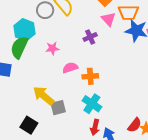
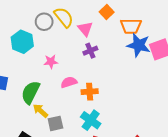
pink triangle: (108, 19) -> (85, 29), moved
green semicircle: (19, 47) -> (31, 92), moved
yellow arrow: (44, 96) -> (40, 111), size x0.7

